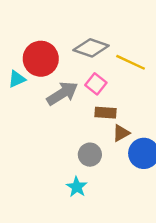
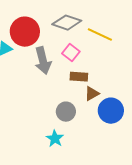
gray arrow: (62, 93) -> (43, 61), turned 108

